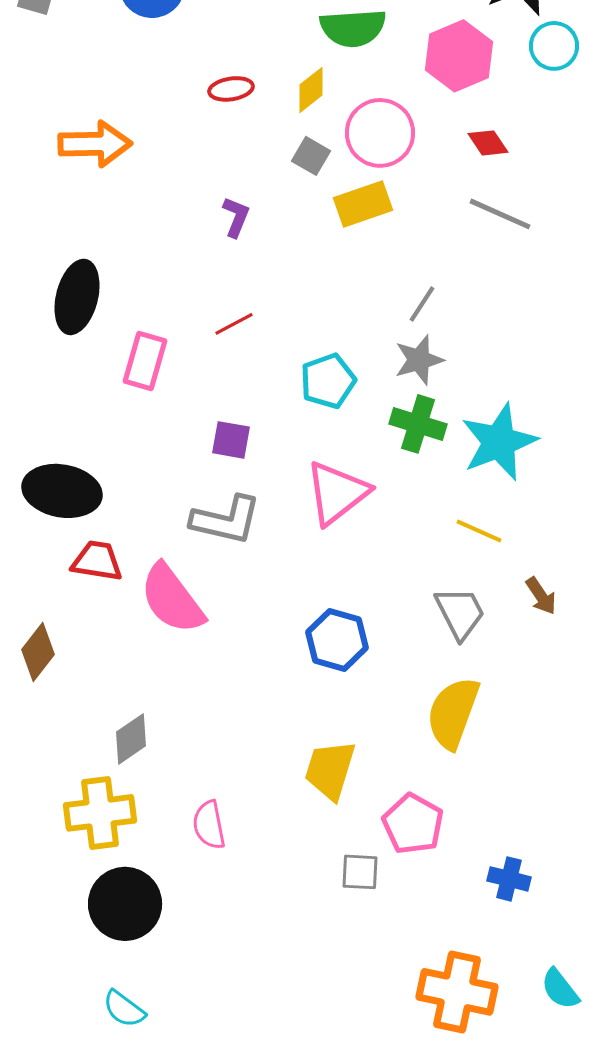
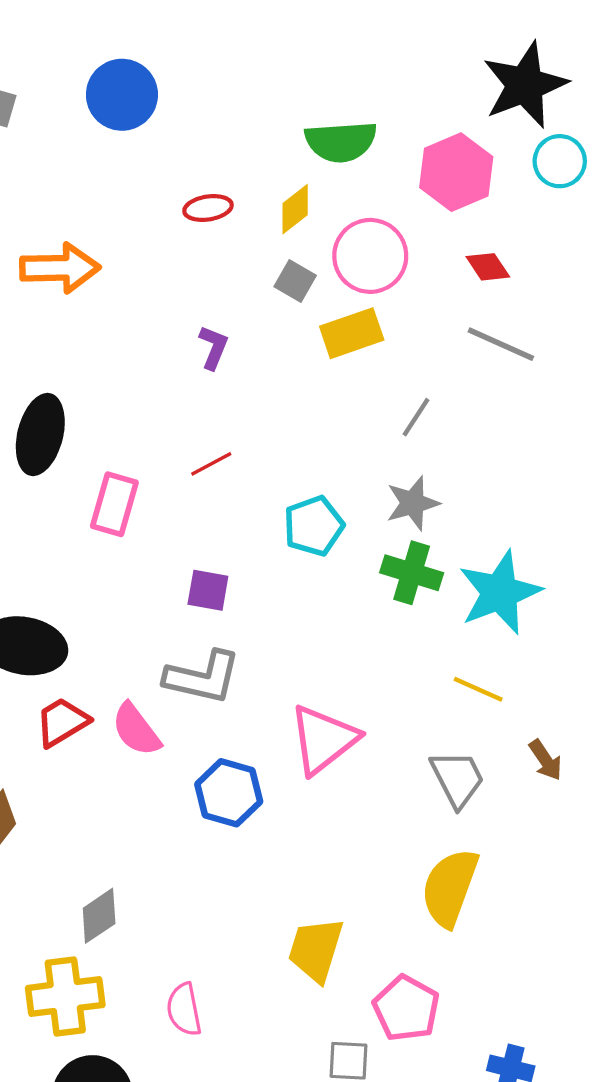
gray line: (422, 304) -> (416, 417), moved
pink triangle: (337, 493) -> (323, 739), moved
red trapezoid: (97, 561) -> (62, 722), turned -40
pink semicircle: (172, 599) -> (136, 730), moved, size x0.7
blue hexagon: (337, 640) -> (229, 793), moved

